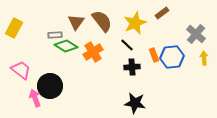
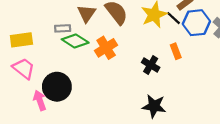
yellow rectangle: (14, 28) -> (21, 40), moved, turned 54
black line: (127, 45) -> (174, 18), moved
blue hexagon: (172, 57) -> (196, 23), moved
black cross: (132, 67) -> (151, 65), turned 35

